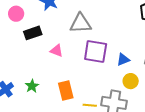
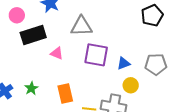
black rectangle: (33, 33) -> (33, 35), size x1.4

